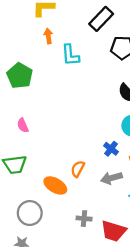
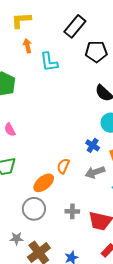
orange ellipse: (55, 185) -> (44, 183), turned -65
gray circle: (30, 213) -> (34, 209), moved

